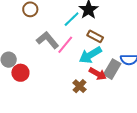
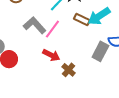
cyan arrow: (90, 55) -> (99, 16), moved
red arrow: (98, 74) -> (51, 55), moved

